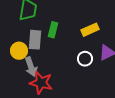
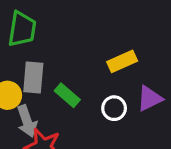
green rectangle: (53, 30) -> (67, 95), moved, turned -63

